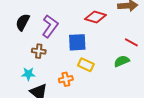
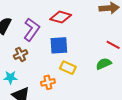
red diamond: (95, 17) -> (61, 17), moved
brown cross: (39, 51) -> (21, 54), turned -32

